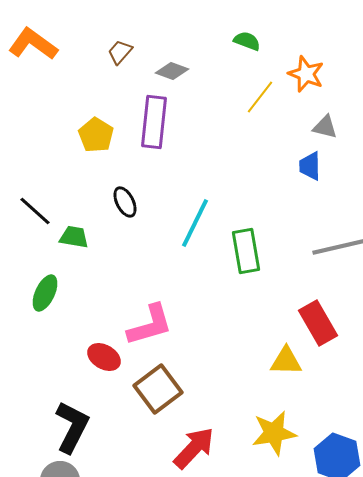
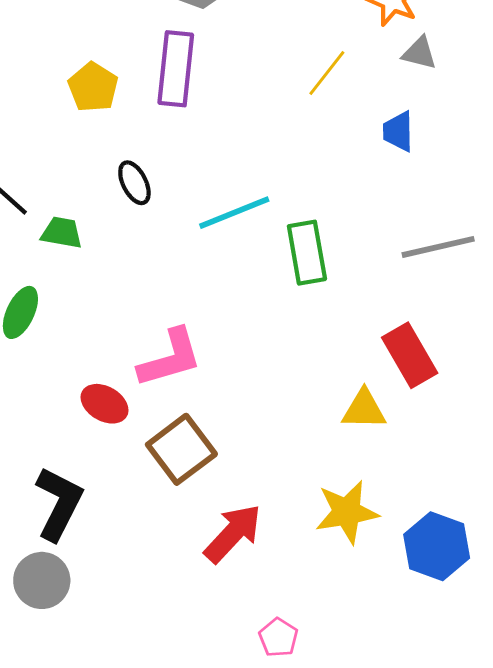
yellow line: (260, 97) -> (327, 73), moved
gray triangle: (325, 127) -> (420, 53), moved
cyan line: (195, 223) -> (234, 213), turned 42

